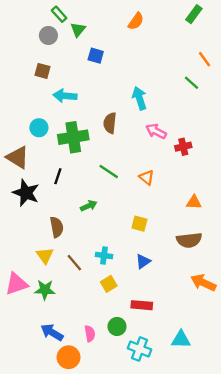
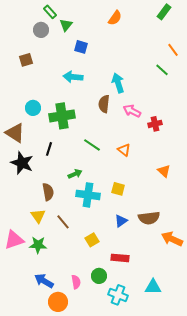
brown square: (42, 71) -> (26, 60), moved, turned -32
cyan arrow: (65, 96) -> (73, 77), moved
brown semicircle: (110, 123) -> (104, 104), moved
orange triangle: (194, 202) -> (164, 171), turned 40
brown semicircle: (189, 240) -> (149, 218), moved
cyan cross: (104, 256) -> (88, 195), moved, size x1.6

